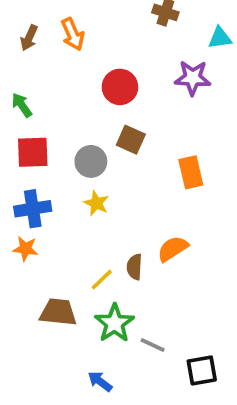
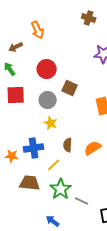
brown arrow: (29, 38) -> (16, 47), moved, turned 40
red circle: (120, 87) -> (47, 69), moved
blue cross: (33, 209) -> (34, 148), moved
orange star: (25, 249) -> (12, 156), moved
brown semicircle: (134, 267) -> (68, 145), moved

